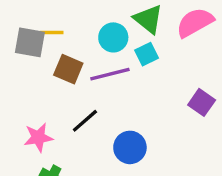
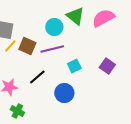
yellow line: (52, 32) -> (10, 46), moved, turned -48
cyan square: (147, 54) -> (74, 66), moved

